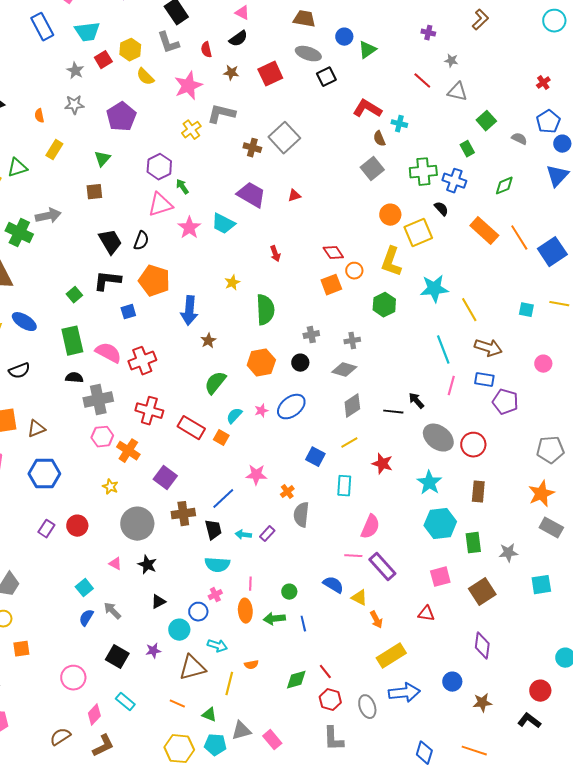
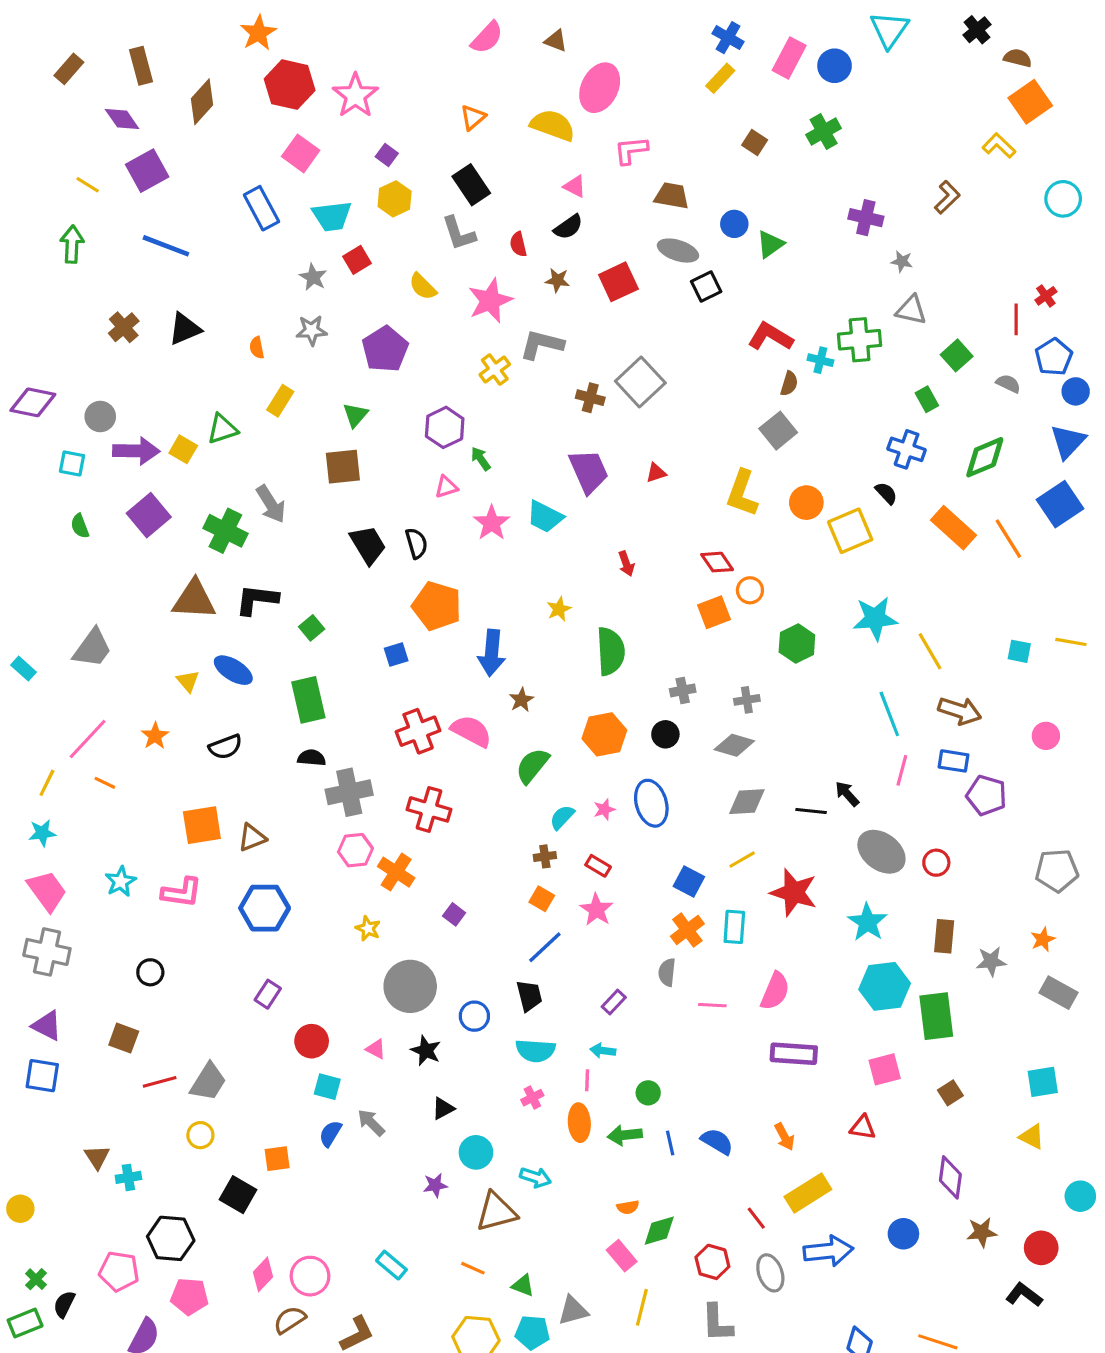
purple cross: (428, 33) -> (866, 218), size x1.5
yellow hexagon: (130, 50) -> (395, 199), moved
red line: (422, 81) -> (1016, 319), moved, turned 48
brown semicircle: (379, 139) -> (789, 384), turned -140
green cross: (423, 172) -> (860, 340), moved
green diamond: (504, 186) -> (985, 457), size x1.4
brown square: (94, 192) -> (343, 467), size x1.4
purple trapezoid: (251, 195) -> (589, 471), turned 36
pink triangle: (160, 205) -> (446, 487), size x0.6
gray arrow: (48, 216) -> (271, 504), turned 70
black semicircle: (141, 241) -> (416, 543), turned -36
blue square: (552, 252) -> (1060, 504), moved
yellow L-shape: (391, 262) -> (742, 493), moved
black L-shape: (107, 281) -> (257, 600), moved
pink semicircle: (108, 353) -> (471, 731), moved
gray diamond: (352, 406) -> (747, 802), turned 30
blue ellipse: (291, 407) -> (651, 803), turned -68
red rectangle: (191, 428) -> (598, 866), moved, size x0.6
orange square: (221, 438) -> (542, 899), moved
red circle: (473, 445) -> (936, 863), size x0.7
red star: (382, 464) -> (794, 892), size x1.4
pink star: (256, 475) -> (597, 910), turned 30
purple square: (165, 478) -> (454, 914), size x0.6
orange cross: (287, 492) -> (687, 930), moved, size x1.5
orange star: (541, 494) -> (1043, 939), size x0.6
brown cross: (183, 514) -> (545, 856), moved, size x0.6
gray semicircle: (301, 515) -> (667, 972), size x0.7
red circle: (77, 526) -> (312, 1041), moved
cyan arrow: (243, 535) -> (603, 1051), moved
green rectangle: (473, 543) -> (936, 1016), size x1.4
gray star: (508, 553) -> (991, 961), moved
pink line: (353, 556) -> (712, 1005), moved
purple rectangle: (382, 567) -> (794, 1054), turned -44
blue semicircle: (333, 585) -> (717, 1141), moved
cyan square: (84, 588) -> (327, 1087), turned -36
brown square: (482, 592) -> (950, 1093), size x0.6
yellow triangle: (359, 598) -> (1032, 1137), moved
blue circle: (198, 612) -> (474, 1016), moved
orange square: (21, 649) -> (277, 1159), moved
black square: (117, 657) -> (238, 1195), moved
orange semicircle: (251, 665) -> (628, 1207), moved
red line: (325, 672) -> (756, 1218), moved
pink circle: (73, 678) -> (310, 1276), moved
yellow line: (229, 684) -> (642, 1307), moved
brown star: (482, 703) -> (982, 1232), moved
pink diamond: (94, 715) -> (263, 1274), moved
pink rectangle: (272, 740) -> (622, 1256), moved

